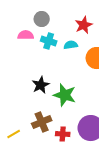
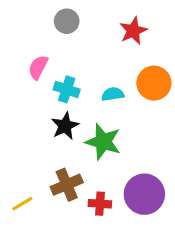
pink semicircle: (26, 35) -> (38, 67), moved, turned -63
cyan cross: (49, 41) -> (67, 89), moved
cyan semicircle: (71, 45) -> (113, 94), moved

